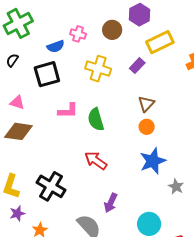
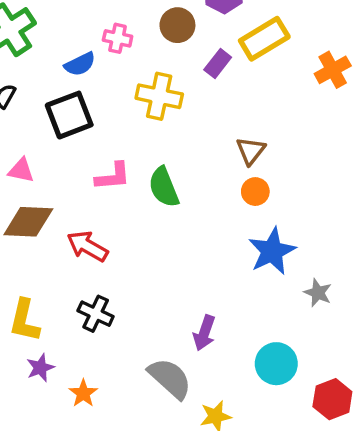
purple rectangle: (137, 66) -> (218, 63), moved
red arrow: (96, 160) -> (87, 246), moved
black cross: (51, 186) -> (96, 314), size x0.7

